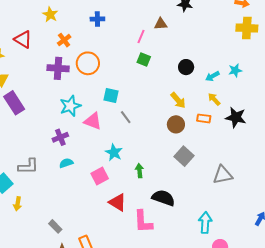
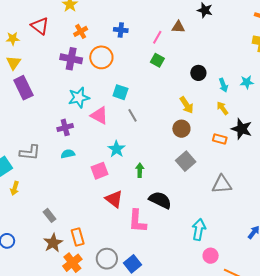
blue cross: (97, 19) -> (121, 30), moved
cyan arrow: (212, 76) -> (223, 85), turned -88
orange rectangle: (204, 118) -> (220, 139), moved

